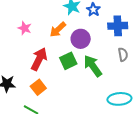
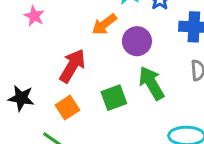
pink star: (25, 28) -> (34, 16), moved
green square: (68, 61) -> (114, 98), moved

